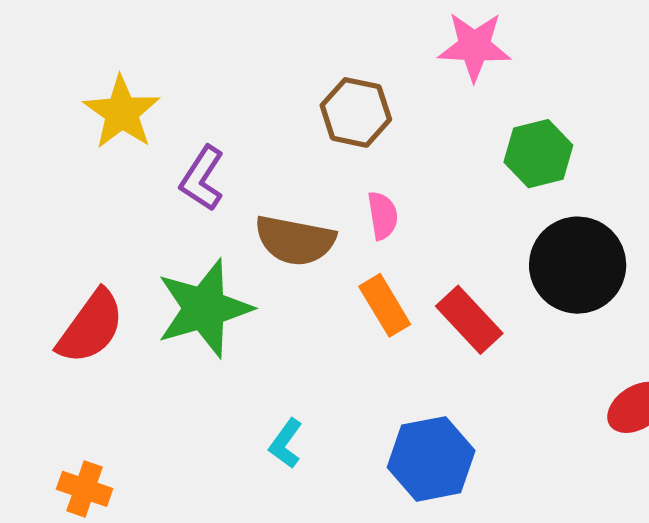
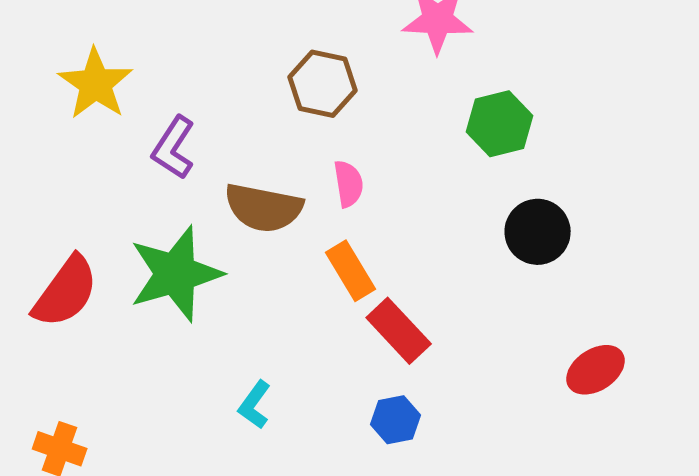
black circle: (578, 265) -> (538, 232), size x0.7
red rectangle: (469, 320) -> (399, 331), moved
blue hexagon: (431, 459) -> (396, 420), size x0.6

